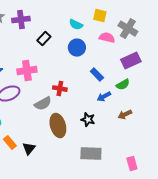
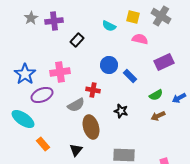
gray cross: (128, 29) -> (161, 16), moved
blue circle: (77, 48) -> (109, 65), moved
green semicircle: (123, 85) -> (156, 95), moved
blue arrow: (104, 97) -> (179, 98), moved
black star: (88, 120) -> (121, 111), moved
black triangle: (29, 149) -> (76, 150), moved

